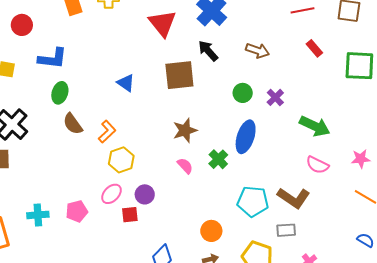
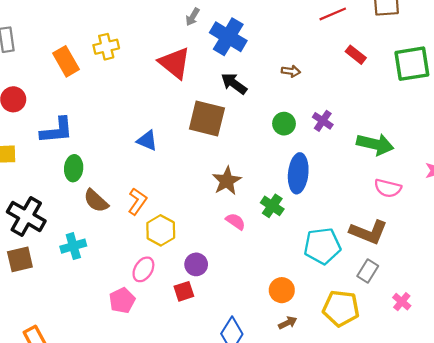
brown arrow: (258, 51) -> (291, 71), size x0.7
brown square: (179, 75) -> (207, 119), turned 32
pink ellipse: (111, 194) -> (143, 269), moved
cyan cross: (38, 215) -> (73, 246), moved
gray rectangle: (286, 230) -> (368, 271), turned -42

